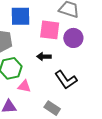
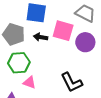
black arrow: (44, 57) -> (41, 37), moved

